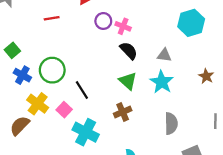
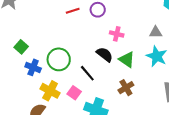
red line: (52, 18) -> (73, 11), moved
pink cross: (123, 26) -> (117, 34), moved
black semicircle: (129, 51) -> (105, 54), moved

